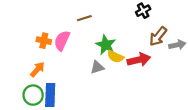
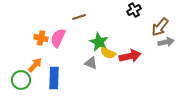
brown arrow: (158, 36) -> (160, 27), moved
gray triangle: (97, 67) -> (91, 63), turned 40
green circle: (33, 95) -> (21, 80), moved
blue rectangle: (50, 95) -> (54, 78), moved

